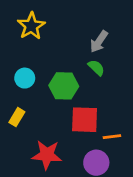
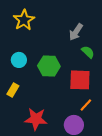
green semicircle: (96, 68) -> (88, 52), moved
red square: (85, 120) -> (80, 80), moved
orange line: (112, 137) -> (86, 105), turned -40

